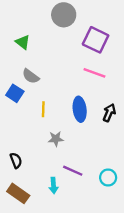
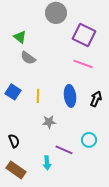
gray semicircle: (31, 76) -> (28, 58), moved
blue square: (15, 93) -> (13, 92), moved
cyan circle: (108, 178) -> (89, 140), moved

